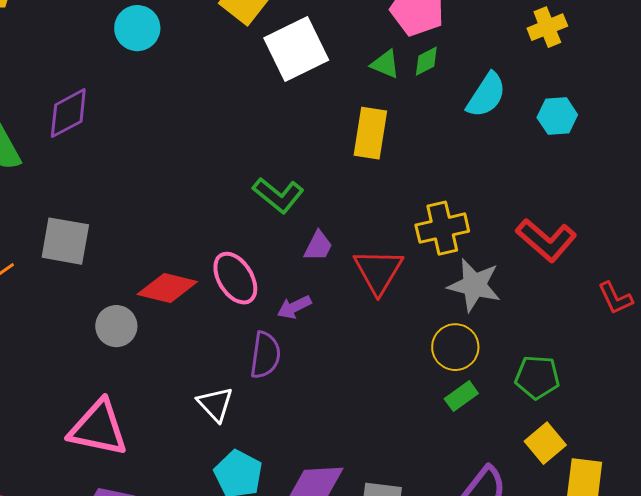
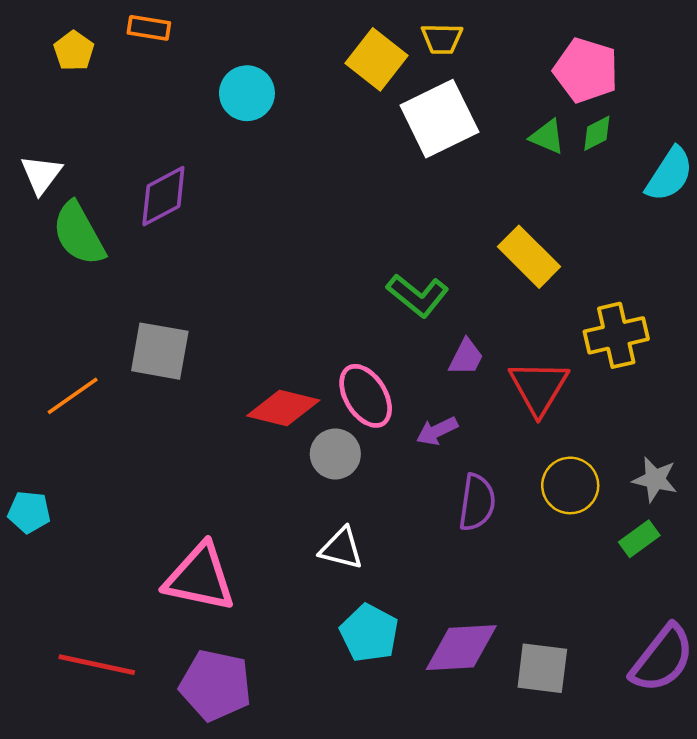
yellow rectangle: (370, 133) -> (529, 257), moved, turned -54
gray star: (474, 285) -> (655, 479), moved, size x0.7
gray circle: (116, 326) -> (335, 454), moved
yellow circle: (455, 347) -> (570, 485), moved
purple semicircle: (265, 355) -> (477, 502), moved
white triangle: (215, 404) -> (341, 548), turned -33

